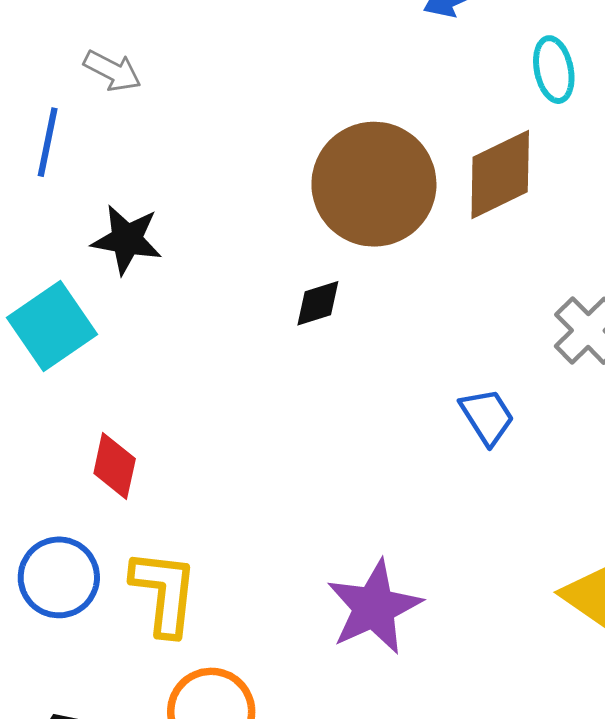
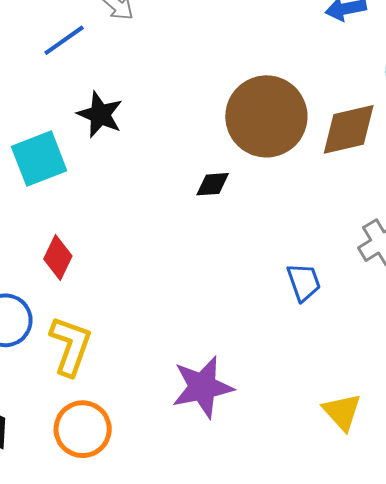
blue line: (48, 142) -> (64, 40), turned 30

